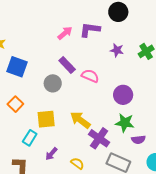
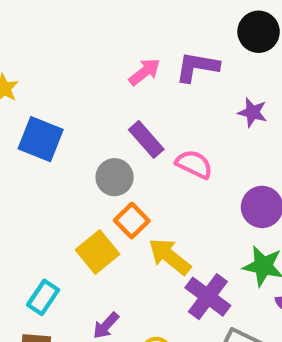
orange square: (15, 104) -> (132, 221), moved
yellow square: (46, 119) -> (98, 252), turned -36
cyan rectangle: (30, 138) -> (43, 297), moved

